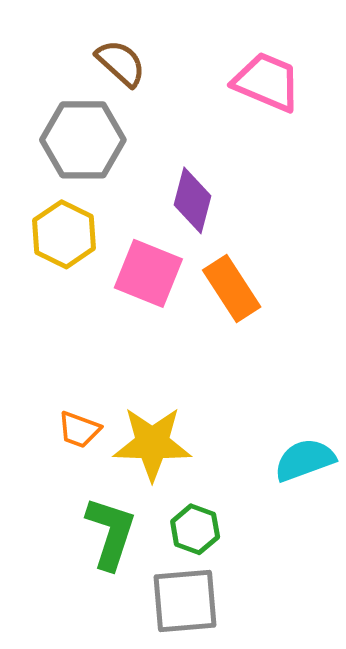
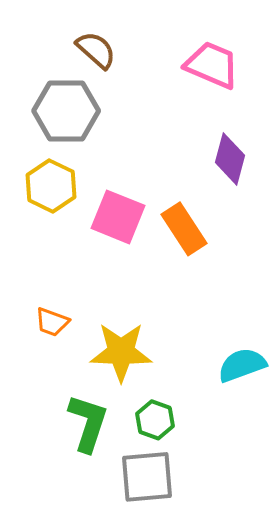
purple diamond: (193, 200) -> (230, 159), moved
orange trapezoid: (79, 430) -> (52, 322), moved

